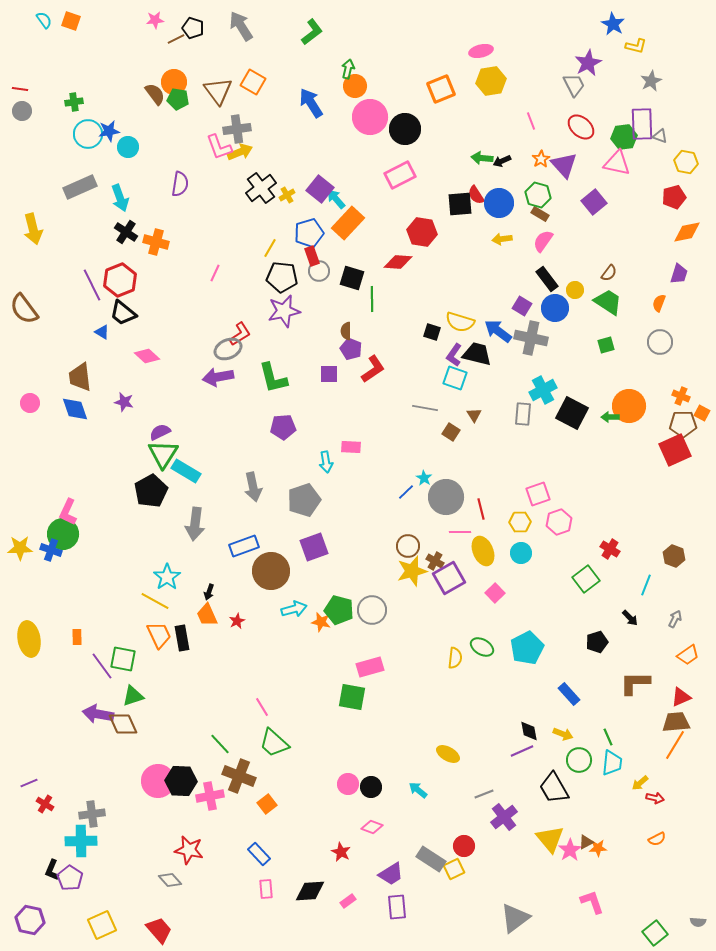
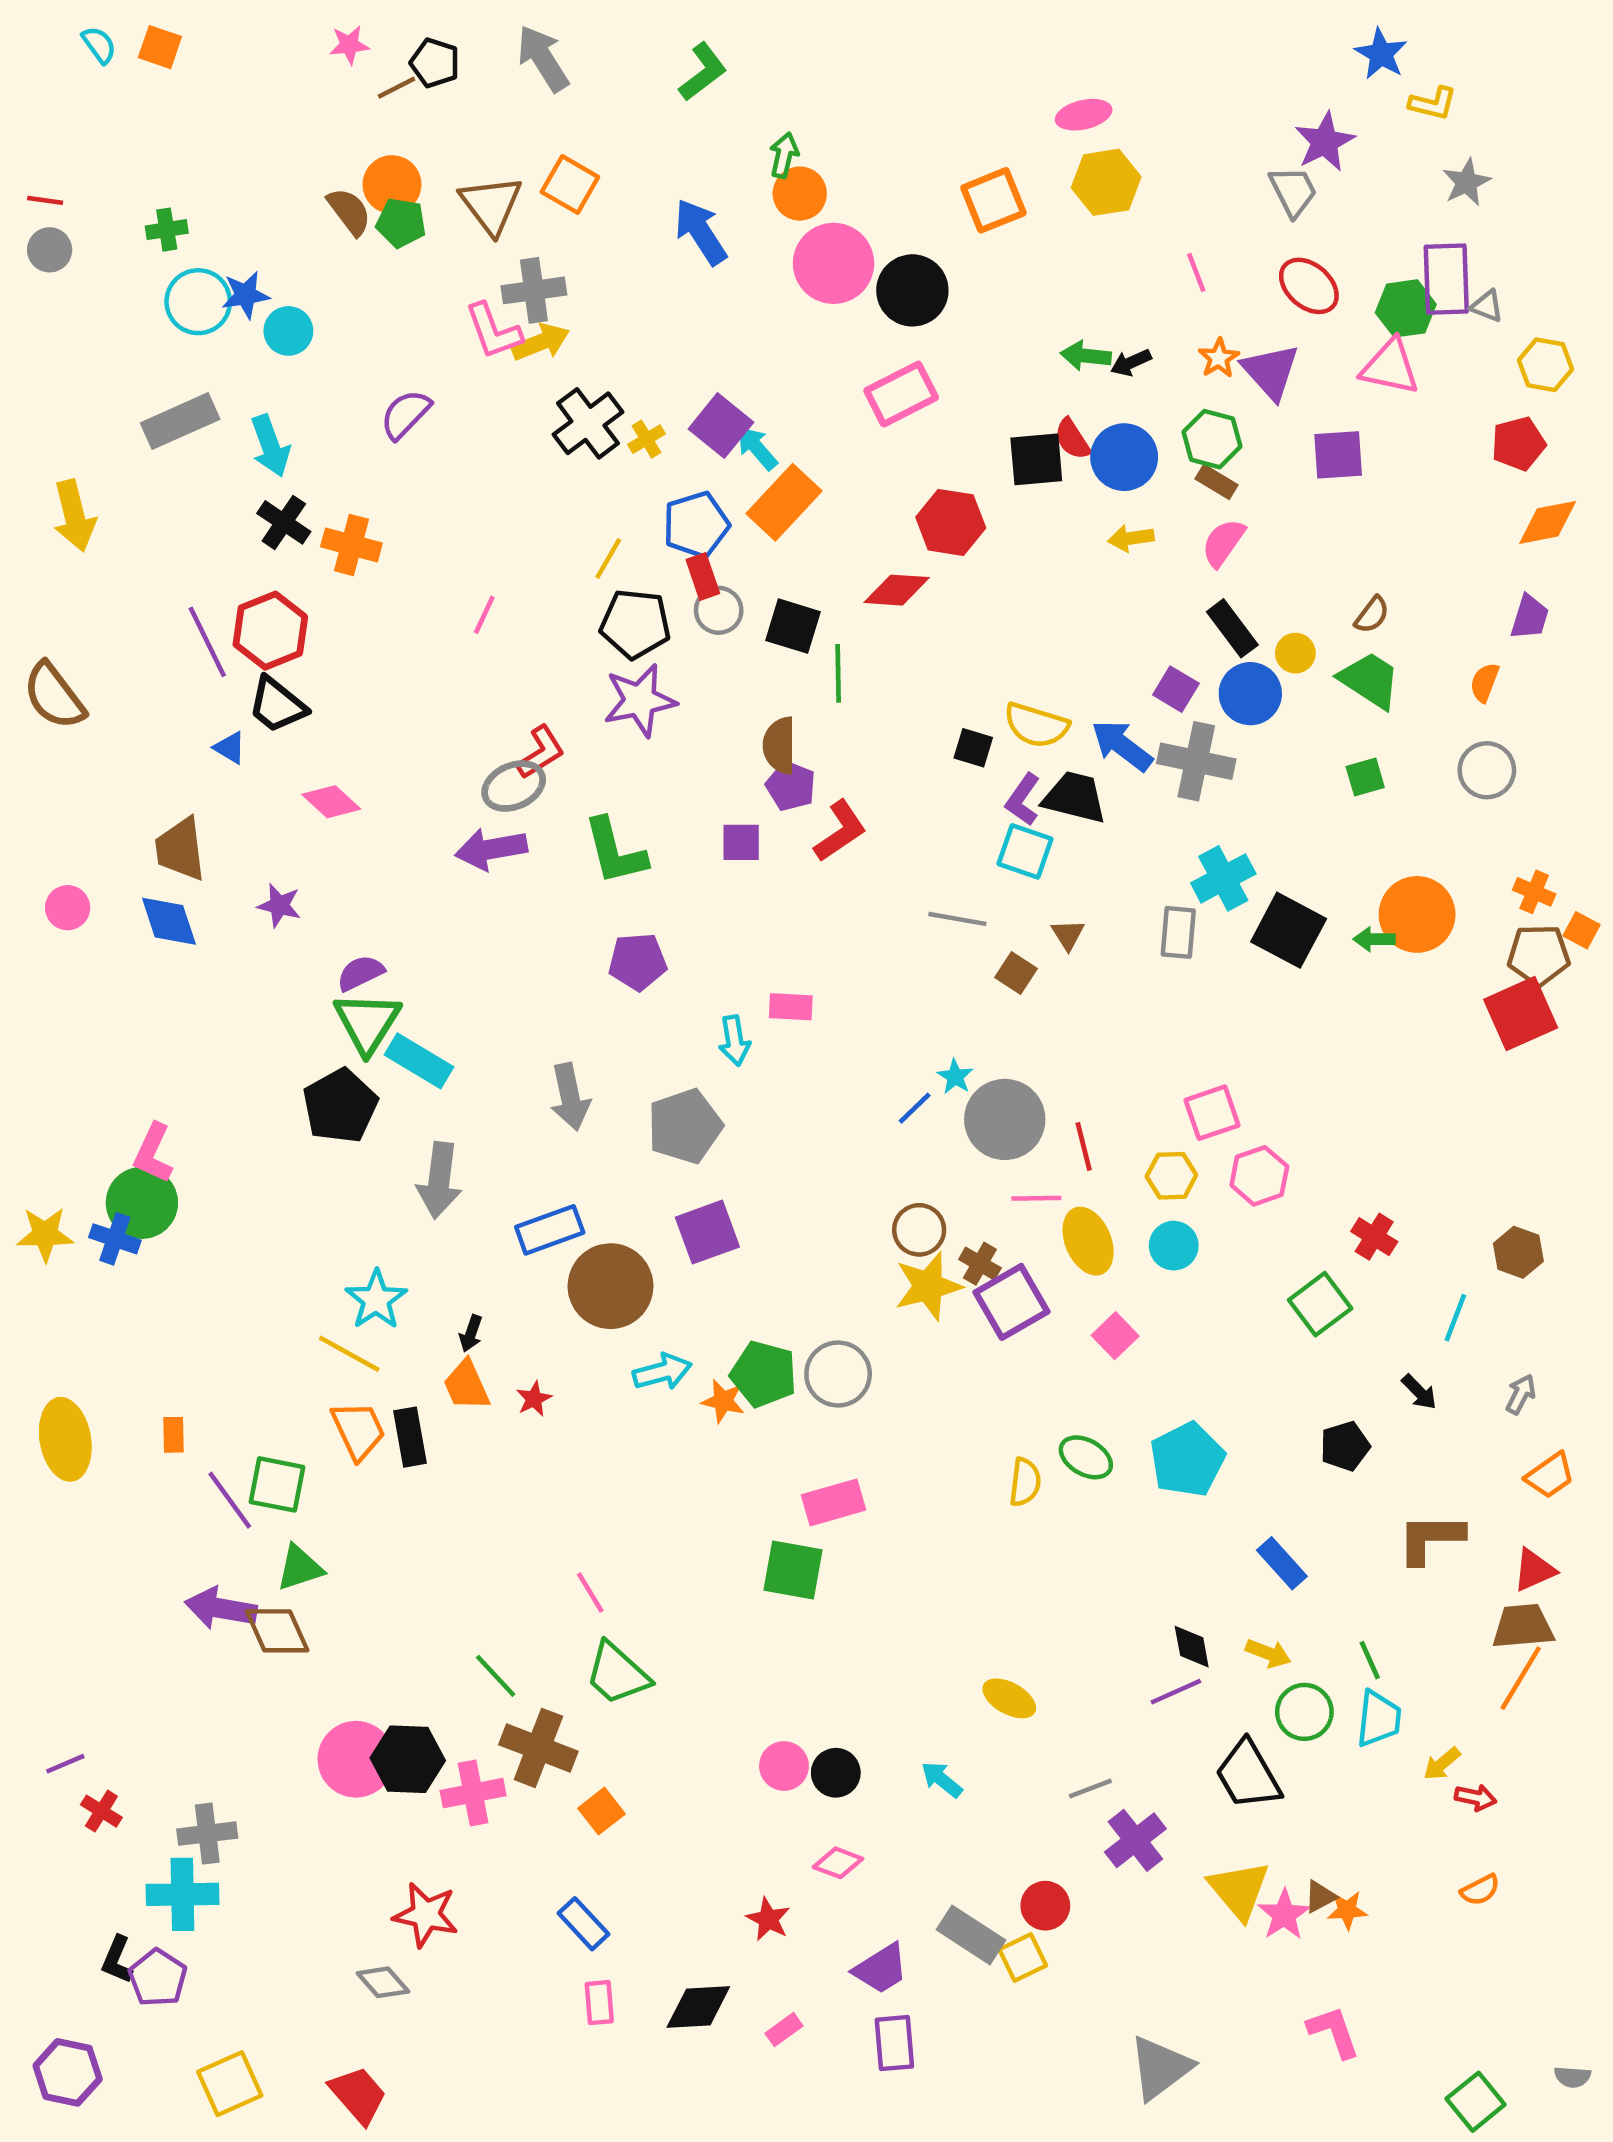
purple semicircle: (180, 184) -> (406, 414), turned -145
purple square: (594, 202) -> (1338, 455), turned 35
brown semicircle: (346, 331) -> (779, 745), size x1.4

